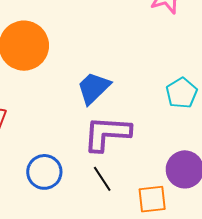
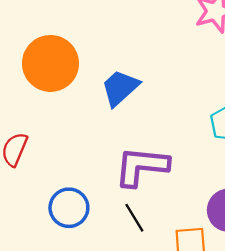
blue trapezoid: (94, 88) -> (120, 88), moved

